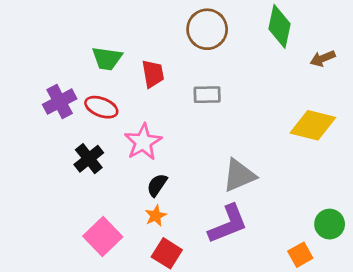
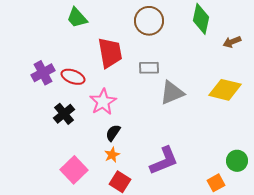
green trapezoid: (107, 58) -> (77, 18), moved, turned 40
red trapezoid: (153, 74) -> (110, 53), size x1.5
gray triangle: (239, 175) -> (172, 93), moved

